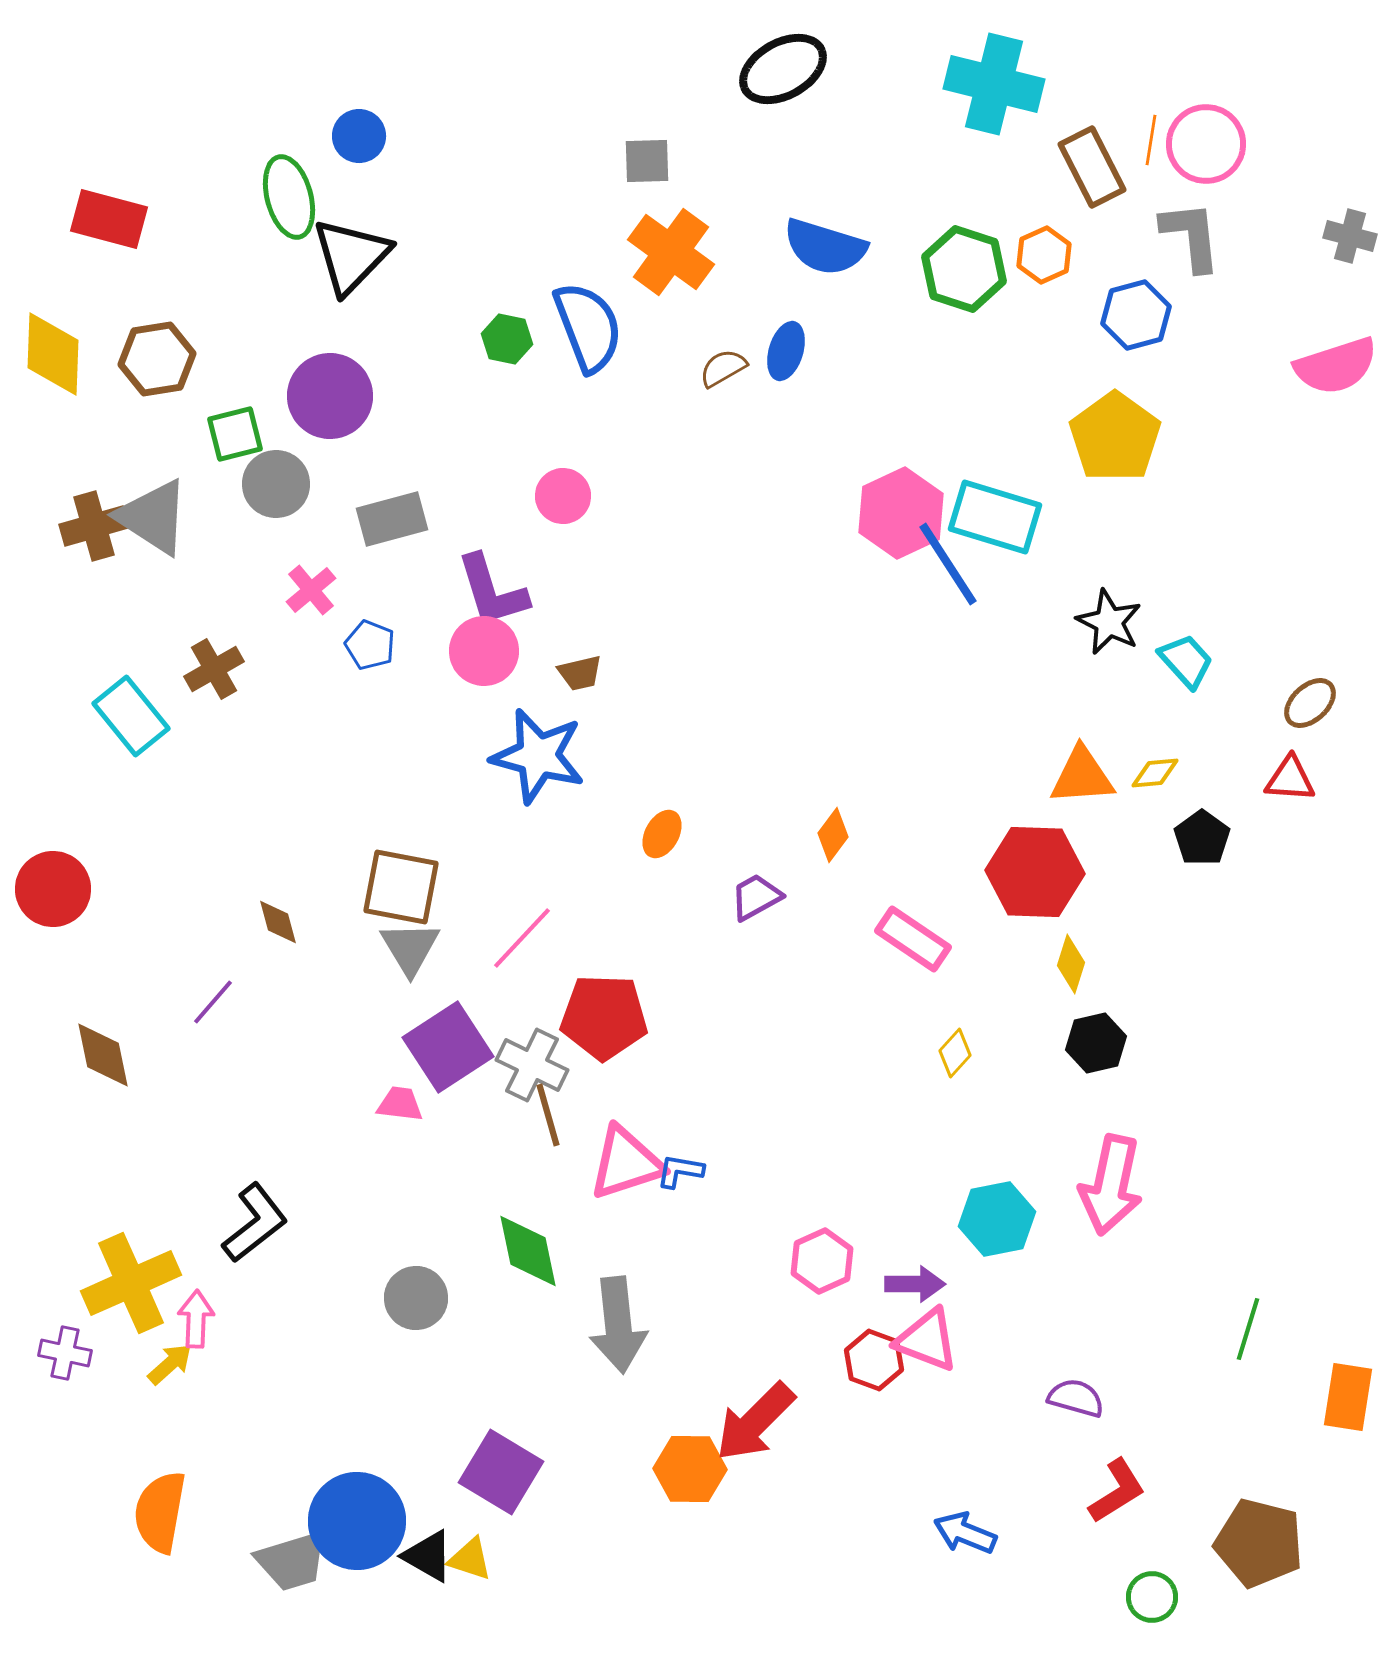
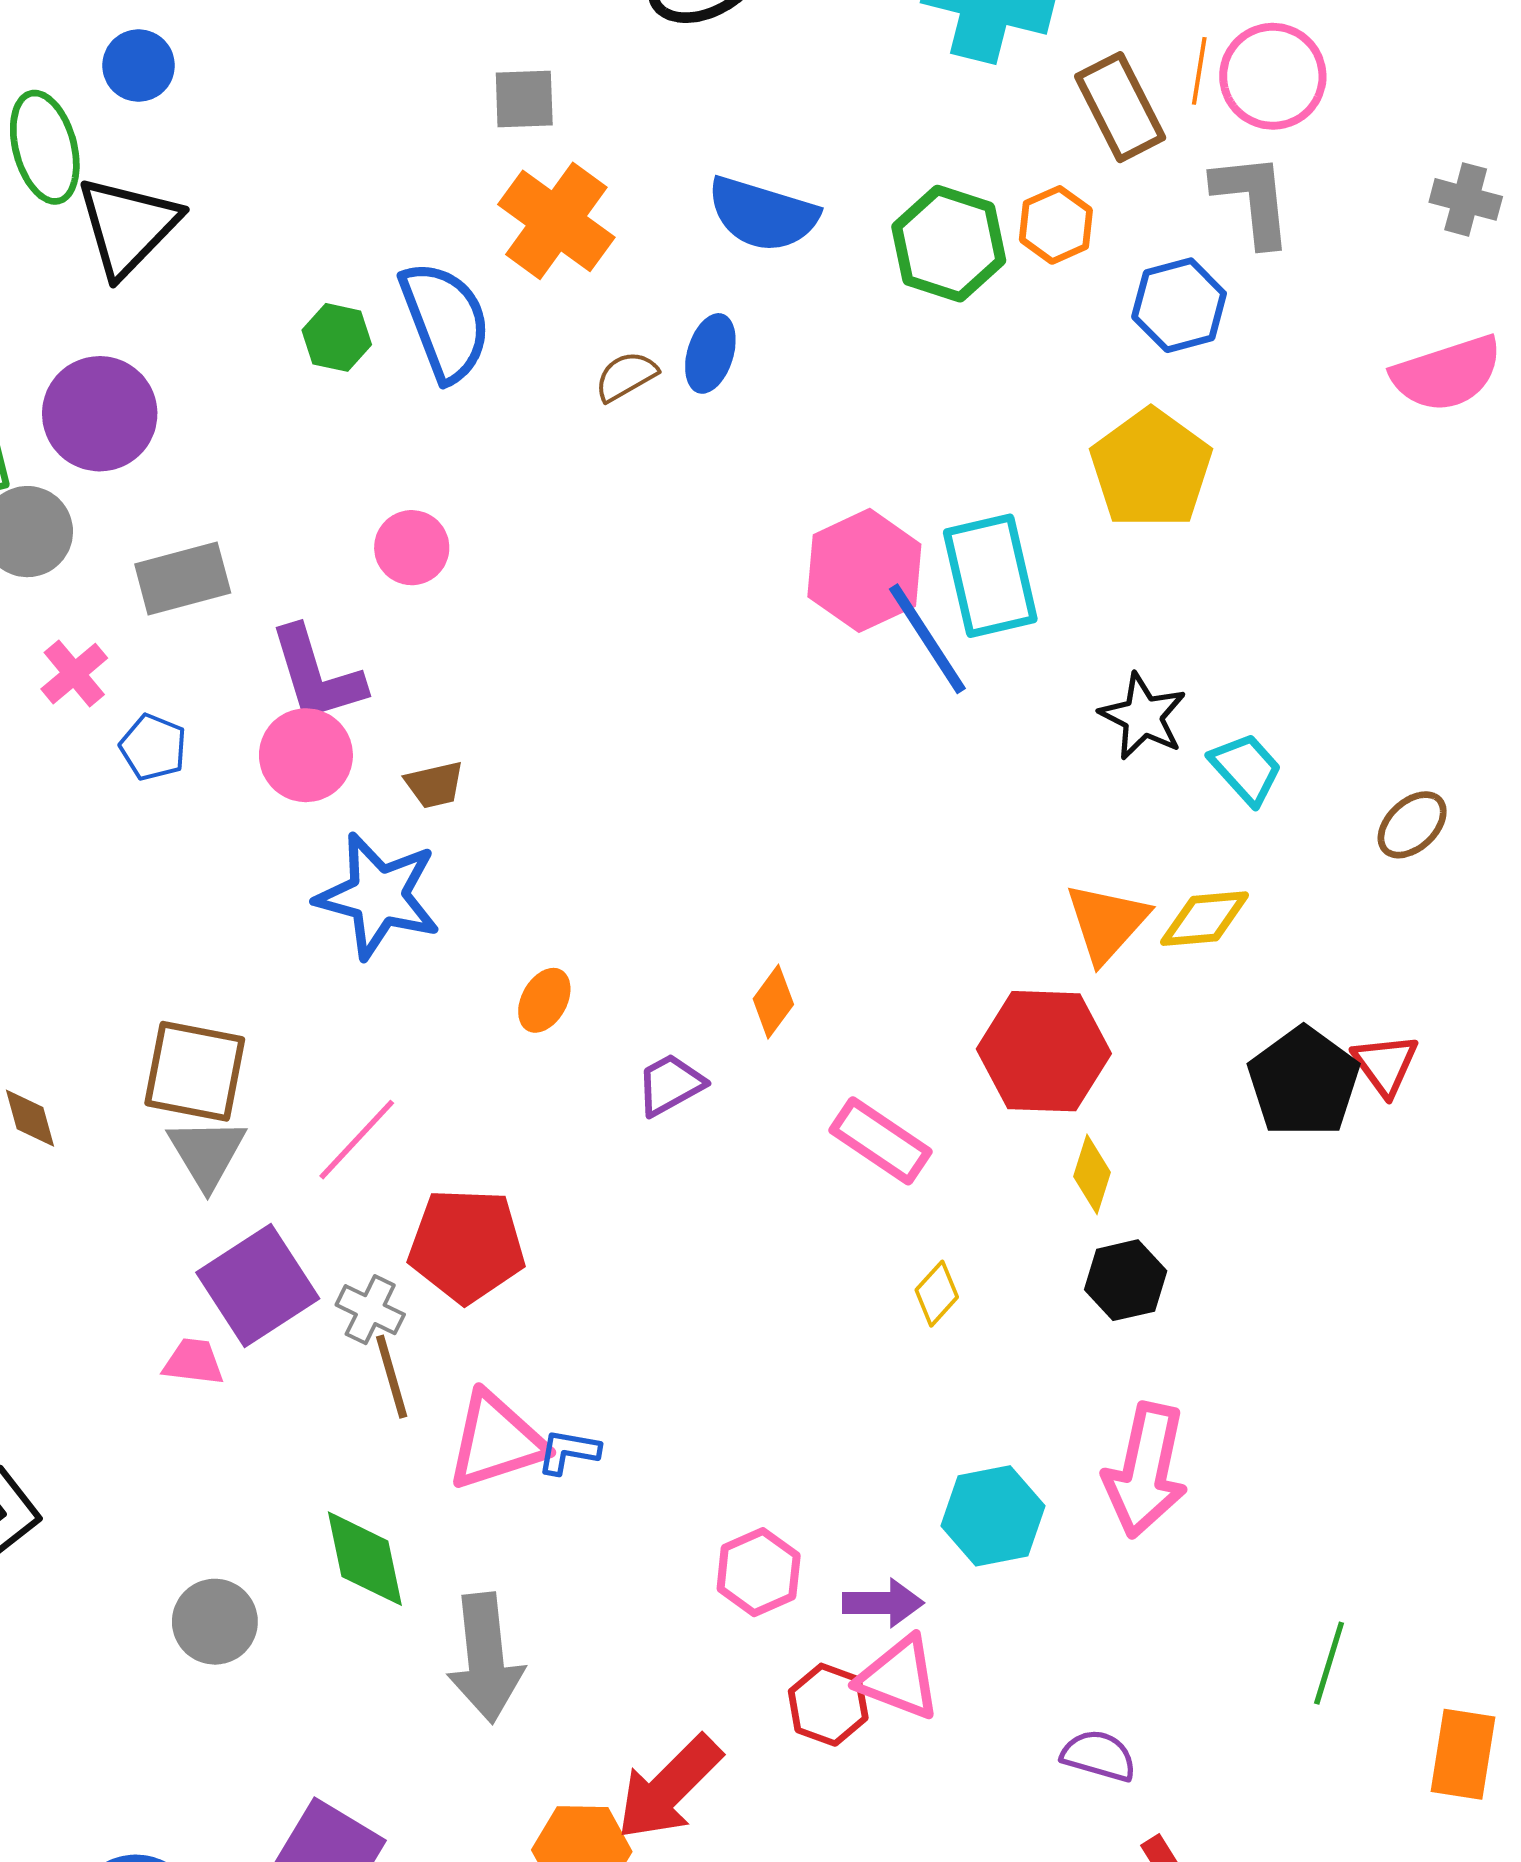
cyan rectangle: (995, 517) -> (990, 576), turned 60
yellow diamond: (1155, 773) -> (1205, 919), size x1.4
orange triangle: (1082, 776) -> (1107, 923), turned -44
red triangle: (1290, 779) -> (1385, 1065), moved, turned 50
black pentagon: (1202, 838) -> (1304, 1082), moved, size x1.5
gray cross: (532, 1065) -> (370, 1310), size x0.7

